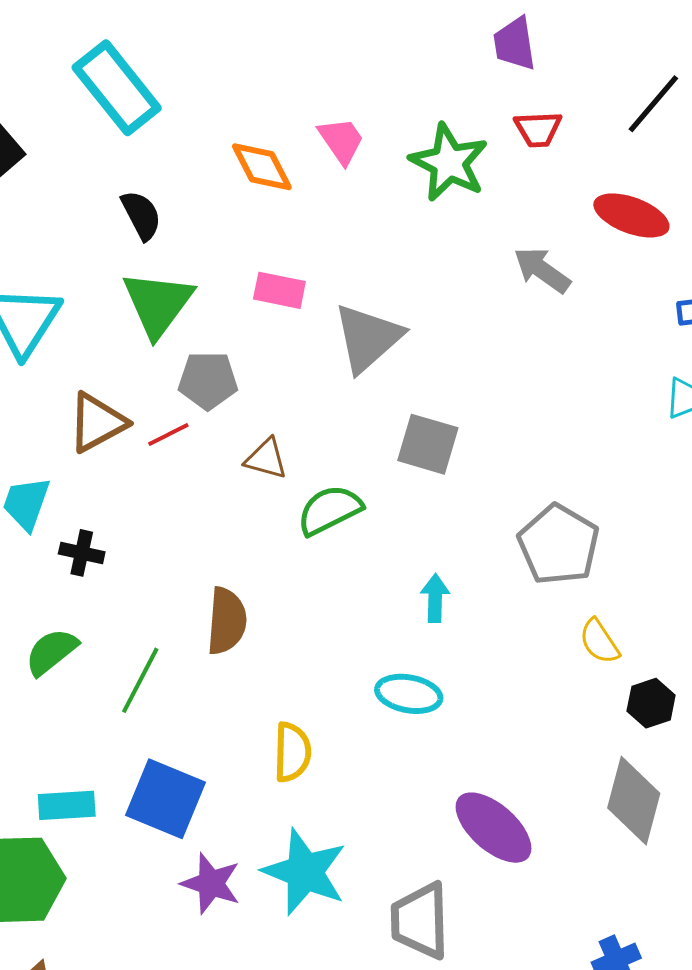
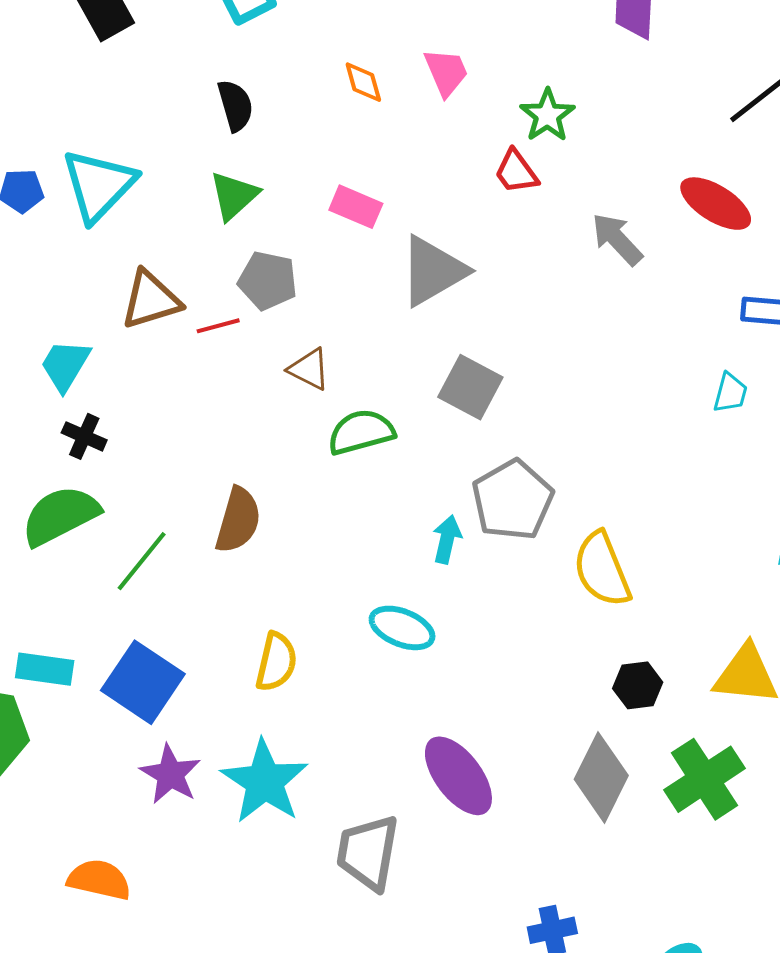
red trapezoid: (538, 129) -> (516, 172), moved, turned 45
green star: (449, 163) -> (547, 115), size x0.7
orange diamond: (262, 167) -> (363, 82), size x0.7
green triangle: (158, 304) -> (234, 196), size x0.7
gray pentagon: (559, 545) -> (513, 500), moved
black cross: (82, 553) -> (84, 436), moved
yellow semicircle: (599, 642) -> (602, 569), moved, size x1.6
green semicircle: (51, 652) -> (60, 515), size x1.4

